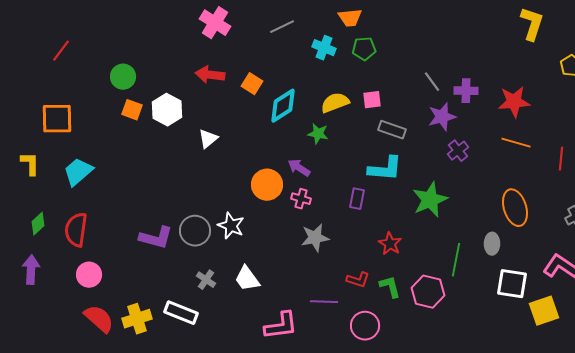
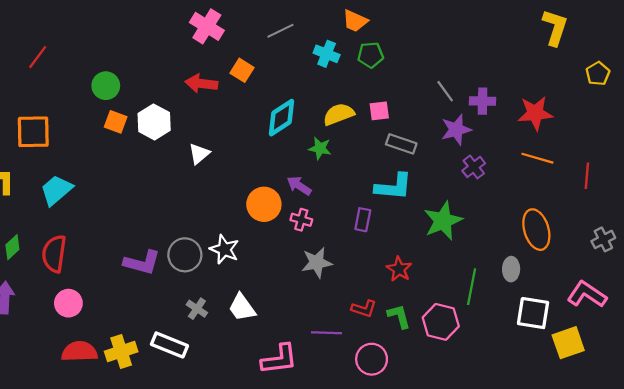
orange trapezoid: (350, 18) -> (355, 21), turned 30
orange square: (252, 84) -> (242, 70), moved
red semicircle: (99, 319) -> (79, 351), turned -44

